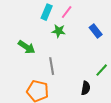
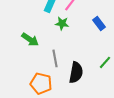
black semicircle: (86, 88) -> (76, 72), moved, size x1.5

